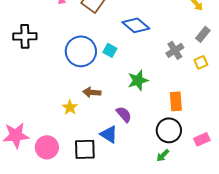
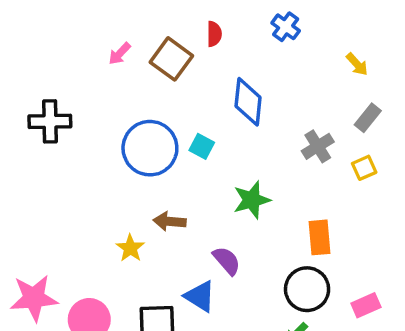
blue diamond: (136, 25) -> (248, 102), turned 56

